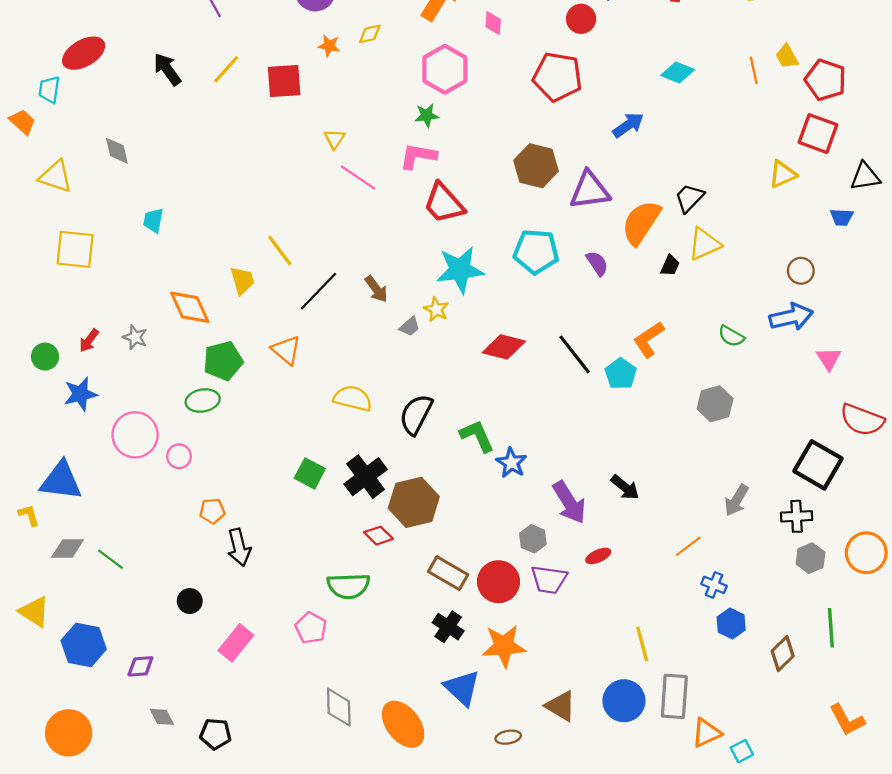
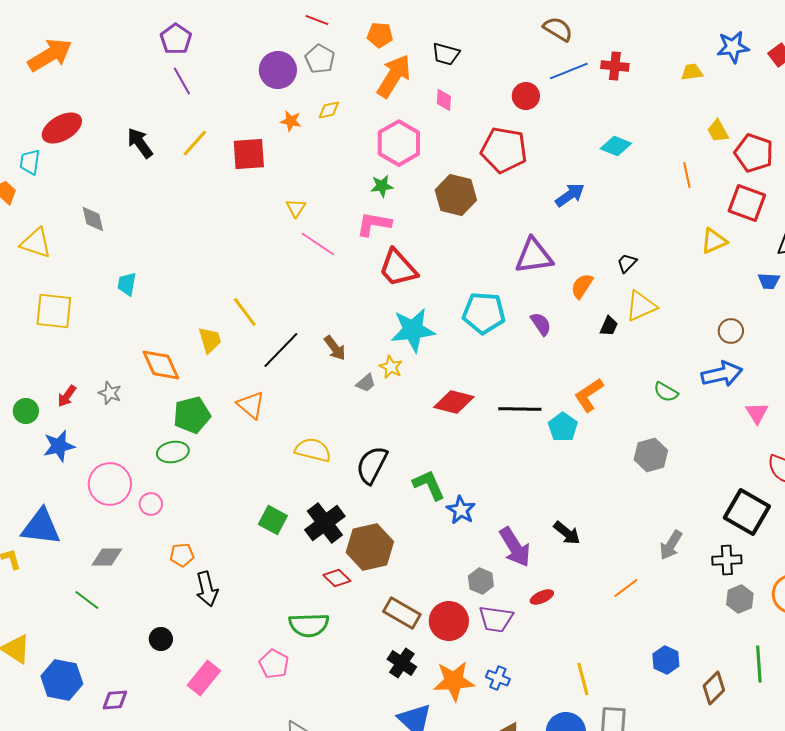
orange line: (754, 70) -> (687, 175), moved
brown hexagon: (536, 166) -> (456, 195), moved
black trapezoid: (689, 198) -> (627, 263), size x0.7
orange semicircle: (641, 223) -> (582, 286), size x0.6
black line: (575, 354) -> (520, 409), turned -51
gray diamond: (68, 548) -> (107, 557), moved
blue cross: (714, 585) -> (498, 678), moved

